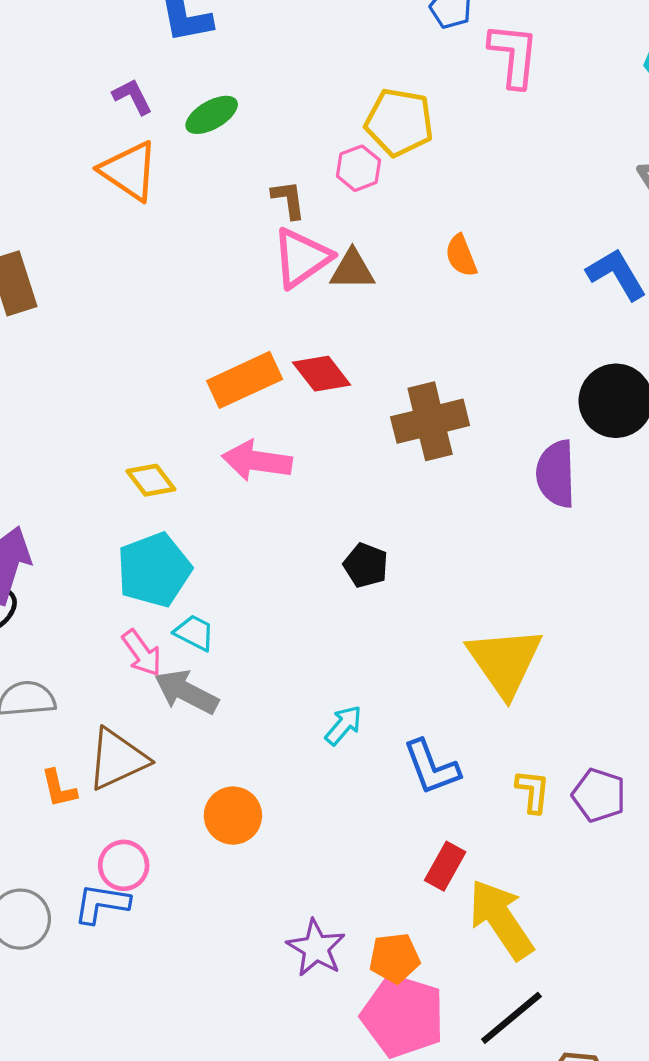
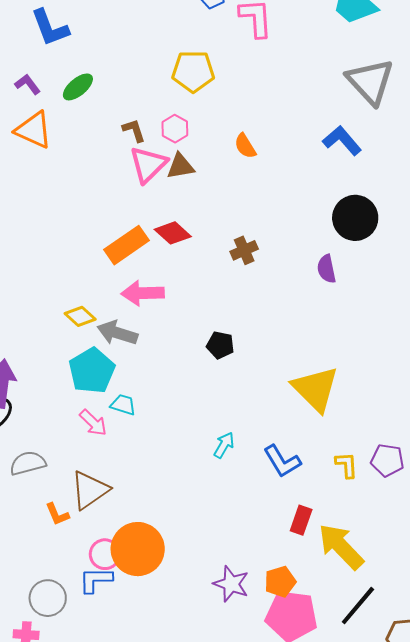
pink hexagon: (358, 168) -> (175, 129), moved
brown cross: (430, 421) -> (244, 250), size x0.6
purple semicircle: (556, 474) -> (327, 269), size x0.7
gray arrow: (186, 692) -> (117, 333), moved
orange circle: (233, 816) -> (138, 549), moved, size x1.5

